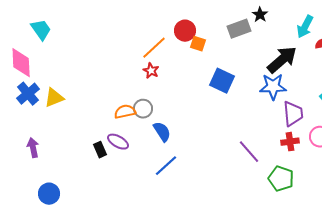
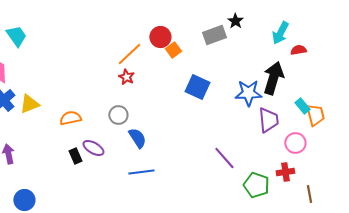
orange square: (198, 44) -> (173, 50), turned 35
black arrow: (282, 60) -> (273, 78), moved, turned -32
orange semicircle: (125, 112) -> (70, 118), moved
red cross: (290, 142) -> (285, 172), moved
blue line: (166, 166) -> (141, 172), turned 35

